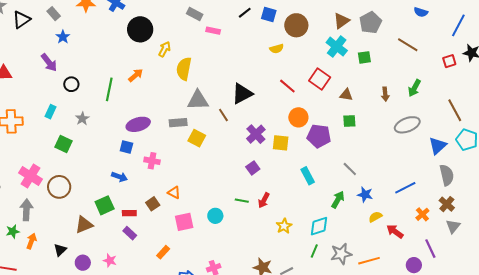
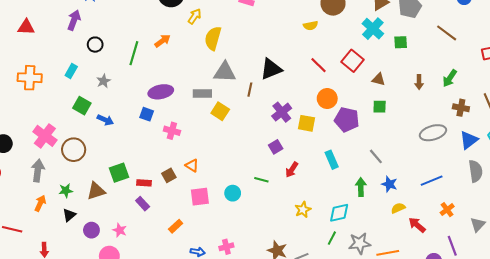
purple arrow: (49, 63) -> (74, 20), turned -126
brown line: (223, 115) -> (250, 90), turned 40
gray ellipse: (407, 125) -> (433, 133), moved
blue arrow: (119, 177) -> (105, 120), moved
red arrow: (264, 200) -> (292, 170), moved
green arrow: (338, 200) -> (361, 187), turned -36
brown cross: (447, 204) -> (461, 108), moved, turned -35
green star: (13, 231) -> (66, 191), moved

